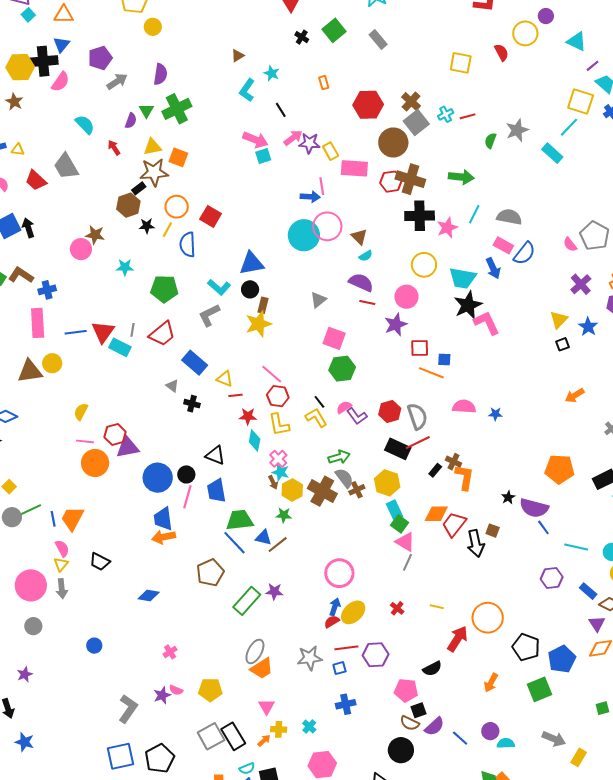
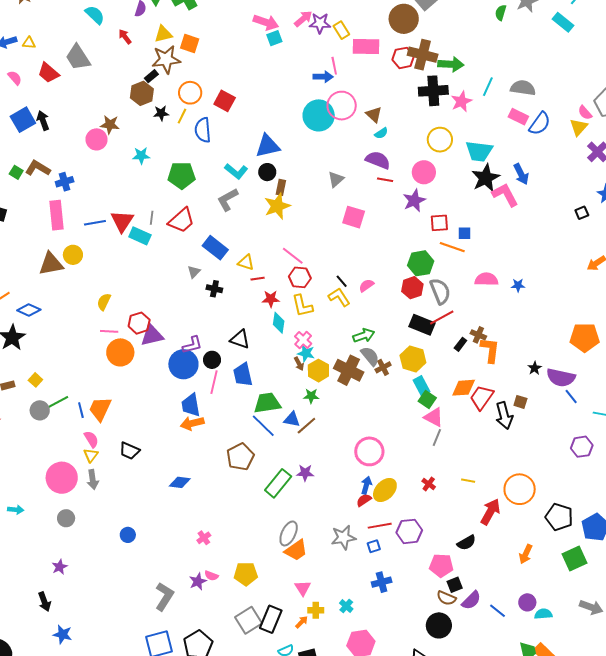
green arrow: (461, 177) -> (451, 64), moved
blue arrow: (493, 268) -> (521, 174), moved
yellow triangle: (559, 320) -> (579, 127), moved
green hexagon: (342, 369) -> (421, 263), moved
gray triangle: (172, 386) -> (194, 272), turned 40
purple L-shape: (357, 416) -> (192, 345), moved, turned -65
black rectangle: (233, 736) -> (271, 619), turned 56

